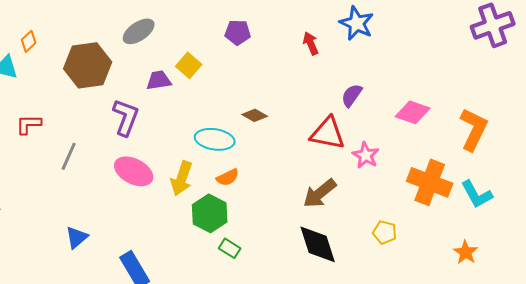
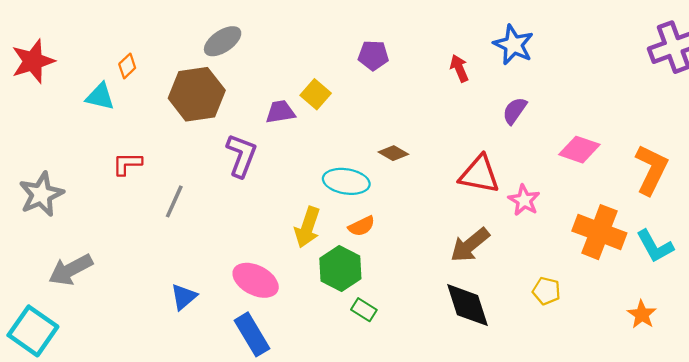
gray ellipse: (139, 31) -> (223, 41), moved
purple semicircle: (352, 95) -> (515, 111), moved
pink ellipse: (134, 171) -> (256, 280), moved

